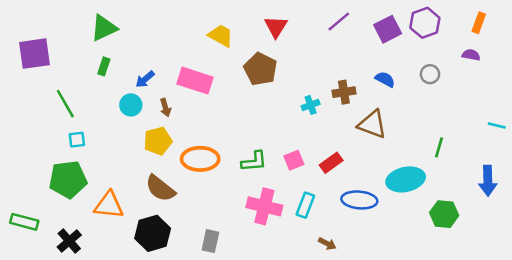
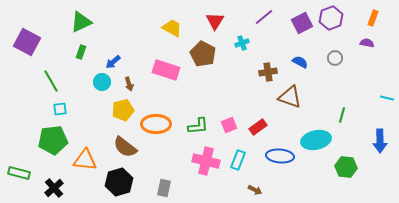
purple square: (35, 54) -> (27, 42), turned 36
pink rectangle: (195, 81) -> (166, 70), moved
cyan cross: (311, 105) -> (242, 43), moved

